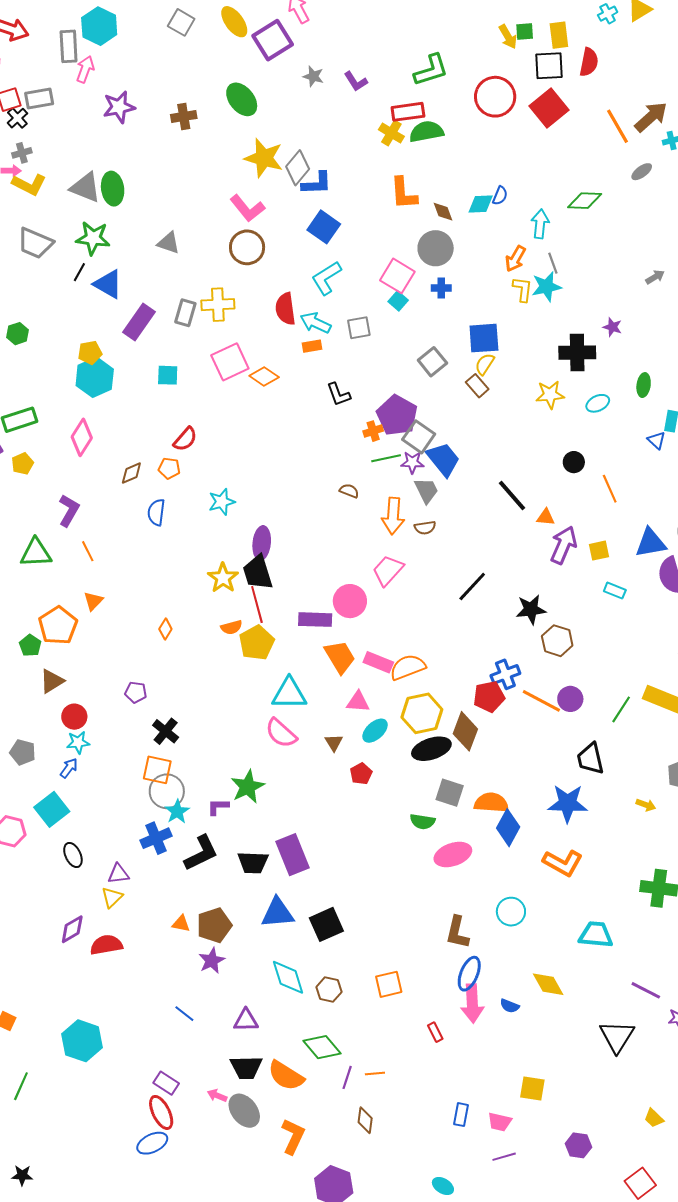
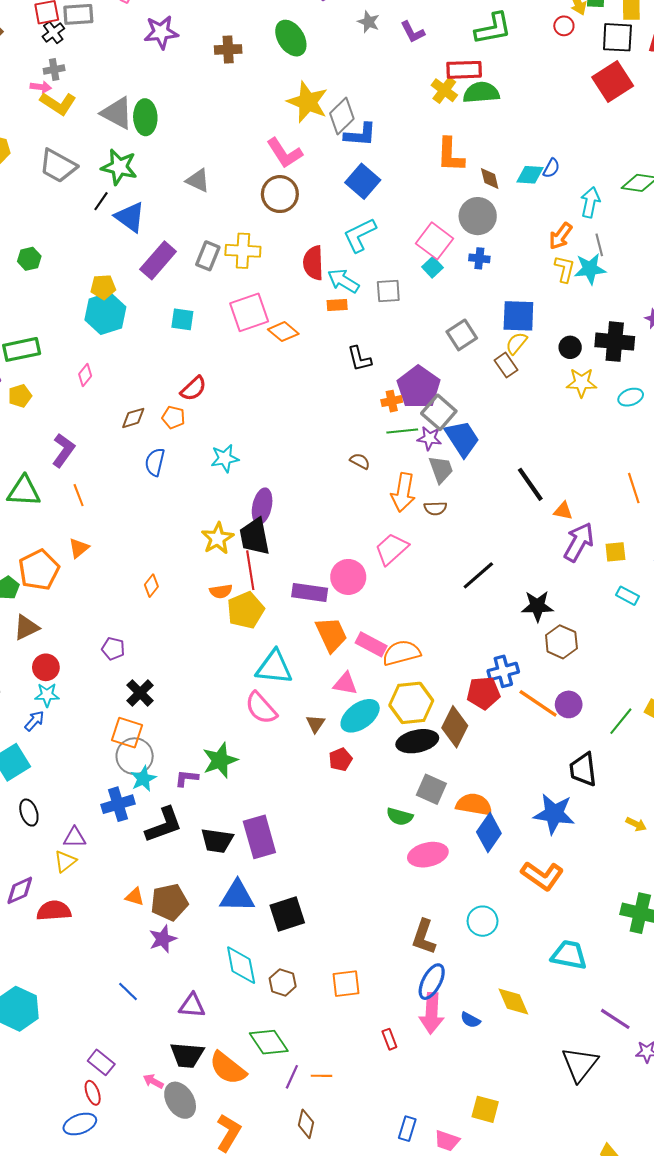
red circle: (495, 97) -> (564, 26), moved, size x0.5
pink diamond: (82, 437) -> (85, 375), size x0.6
black circle: (574, 462) -> (570, 347), moved
cyan ellipse: (375, 731) -> (360, 716), size x1.4
red ellipse: (161, 1112) -> (93, 1093), size x0.7

